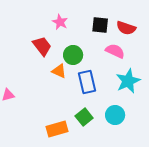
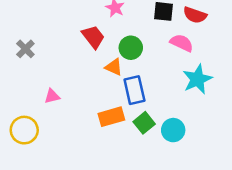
blue rectangle: (87, 82) -> (134, 90), moved
cyan circle: (115, 115) -> (173, 130), moved
orange rectangle: (57, 129) -> (111, 117), moved

